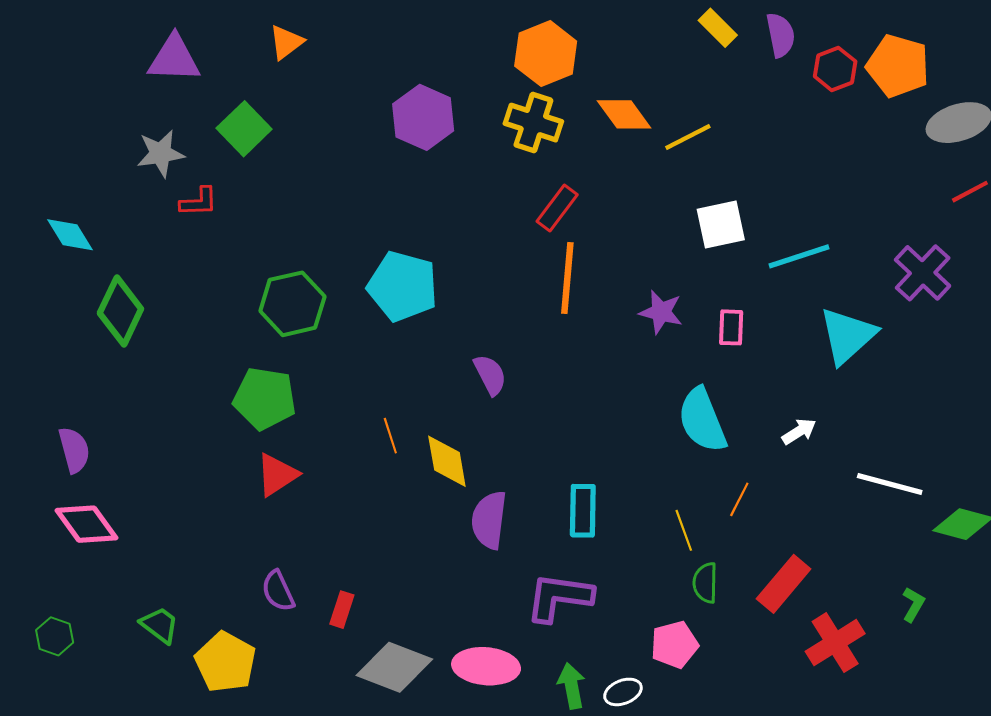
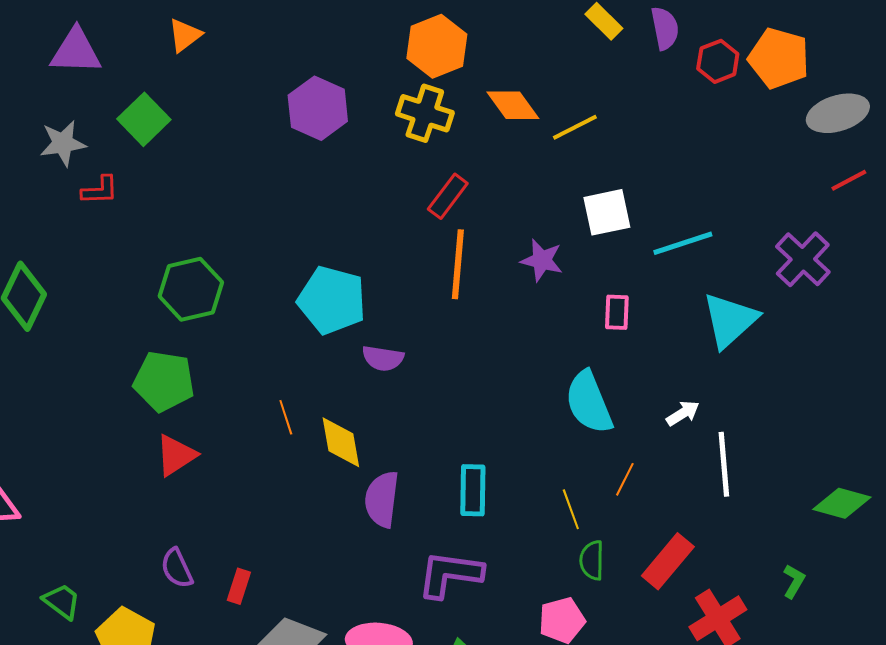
cyan pentagon: (403, 286) -> (332, 300), moved
purple star: (661, 312) -> (542, 260), moved
purple semicircle: (490, 375) -> (383, 358), turned 126
white line: (890, 484) -> (724, 464), moved, turned 70

